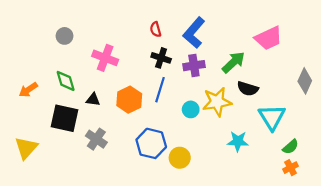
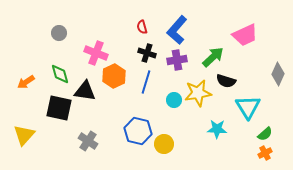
black triangle: (93, 100) -> (85, 91), size x1.6
orange hexagon: (129, 100) -> (114, 76), moved
gray cross: (96, 139) -> (88, 141), moved

